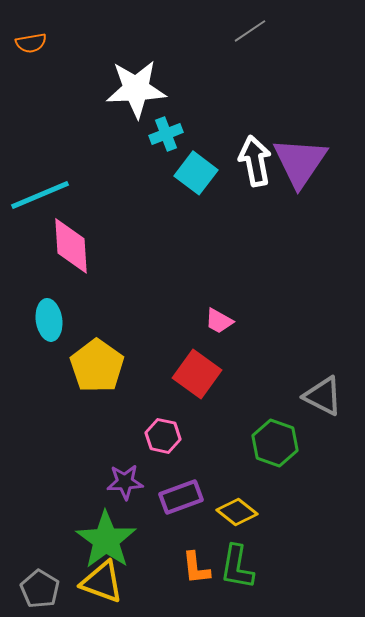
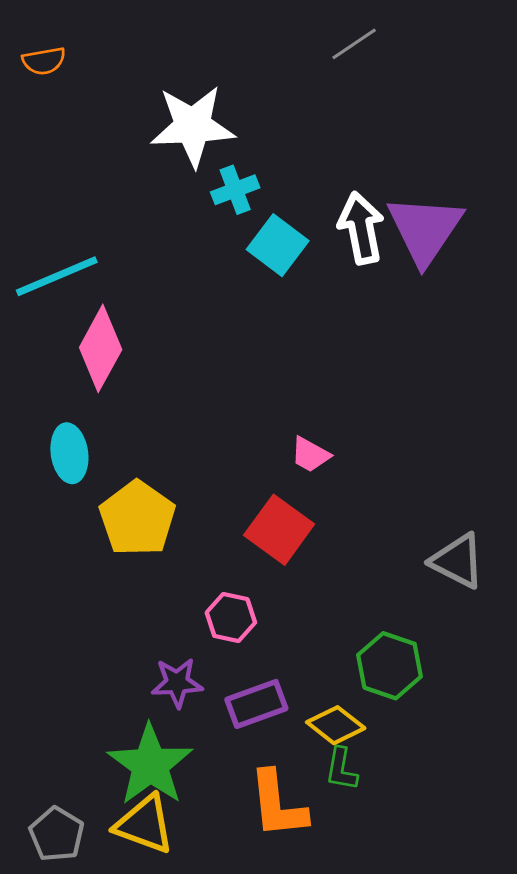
pink diamond: (71, 246) -> (101, 348), turned 32
green hexagon: (275, 443) -> (390, 666), moved
green L-shape: (237, 567) -> (341, 769), moved, size x0.7
orange L-shape: (196, 568) -> (278, 805), size x1.5

